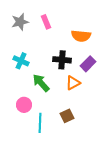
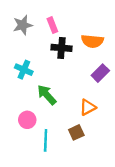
black cross: (62, 60) -> (61, 48), moved
orange triangle: (73, 83) -> (88, 107), moved

